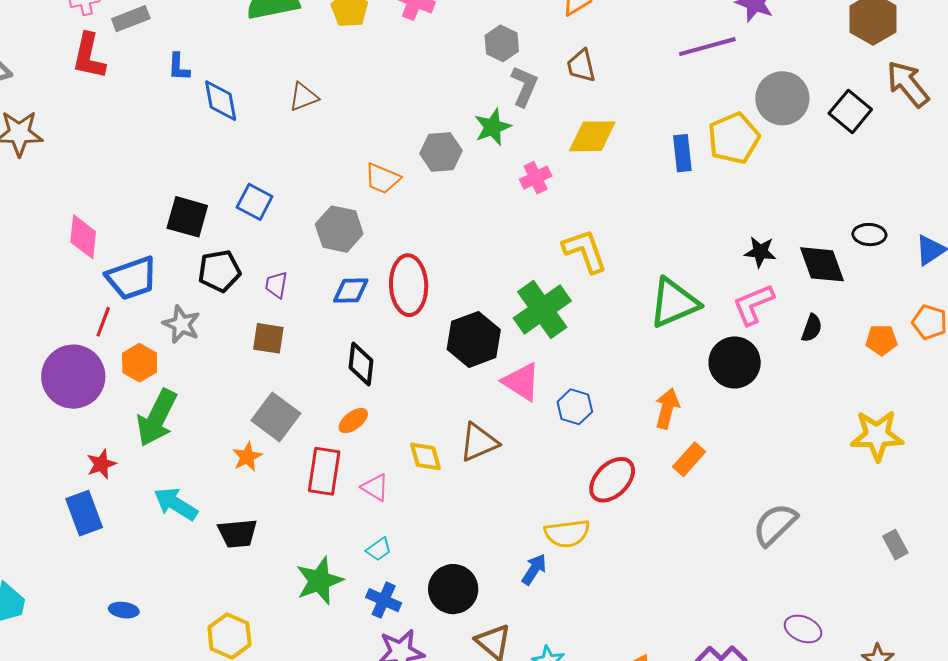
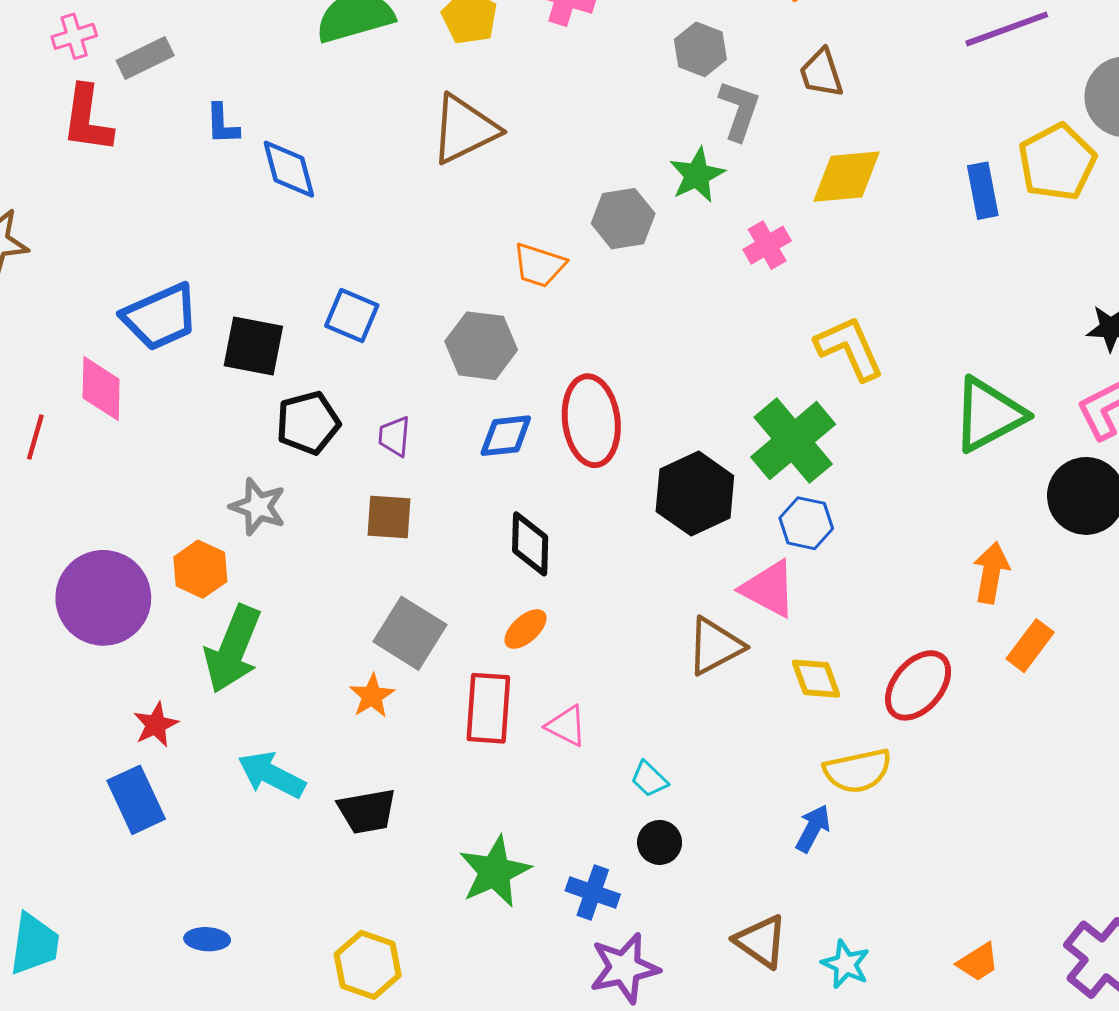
brown triangle: (304, 97) -> (464, 129), moved, size x1.6
blue trapezoid: (132, 278) -> (160, 317), moved
red line: (103, 322) -> (35, 437), moved
pink triangle: (521, 382) -> (769, 589), moved
blue hexagon: (575, 407) -> (806, 523), moved
yellow diamond: (425, 456) -> (816, 679), moved
cyan trapezoid: (379, 549) -> (649, 779), moved, turned 84
black circle: (453, 589) -> (660, 842), moved, size x0.6

